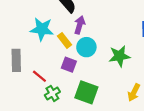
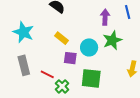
purple arrow: (80, 25) -> (105, 17), moved
cyan star: (42, 29) -> (23, 32), moved, turned 30
cyan circle: (86, 47) -> (89, 47), moved

